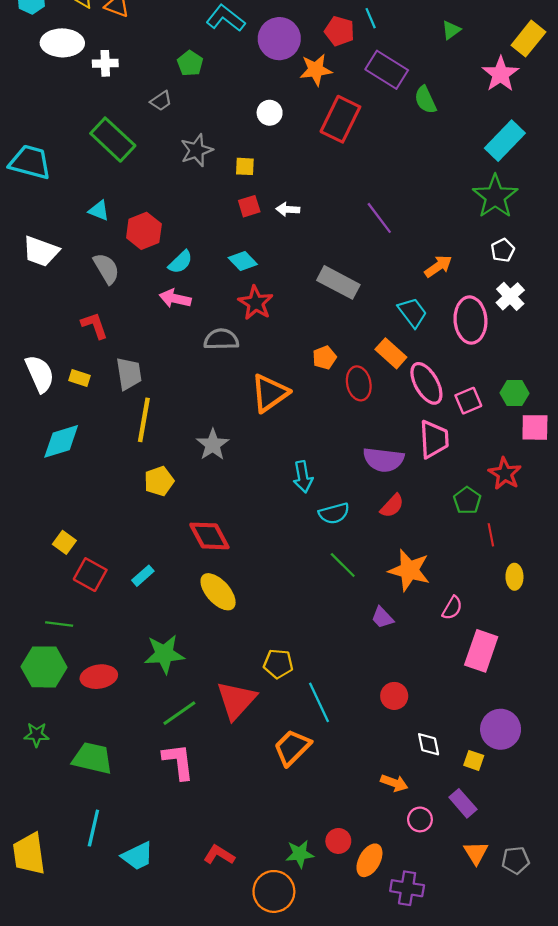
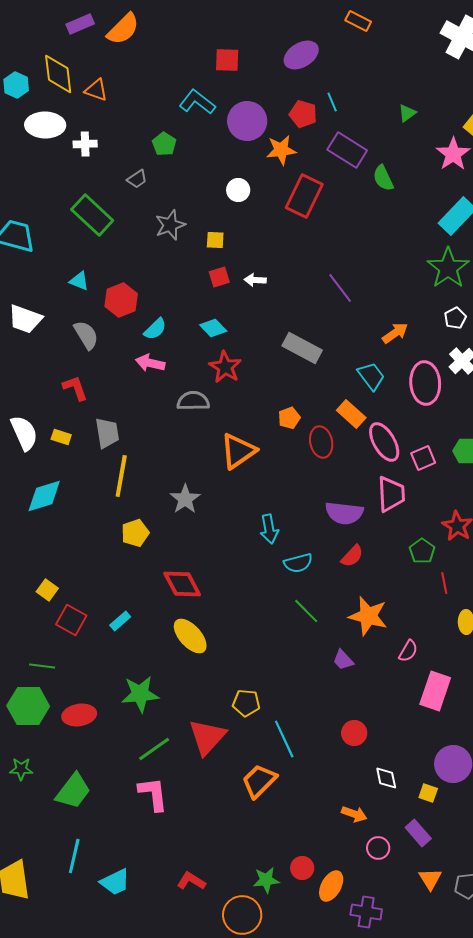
green trapezoid: (92, 758) -> (73, 791), turned 114

